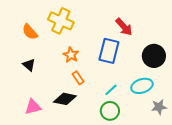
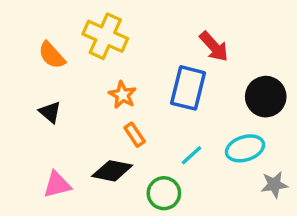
green circle: (110, 111) -> (164, 193), moved

